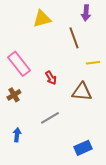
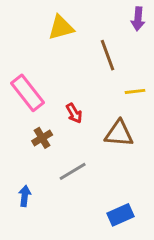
purple arrow: (86, 13) -> (138, 19), moved
brown cross: (14, 95) -> (42, 138), moved

